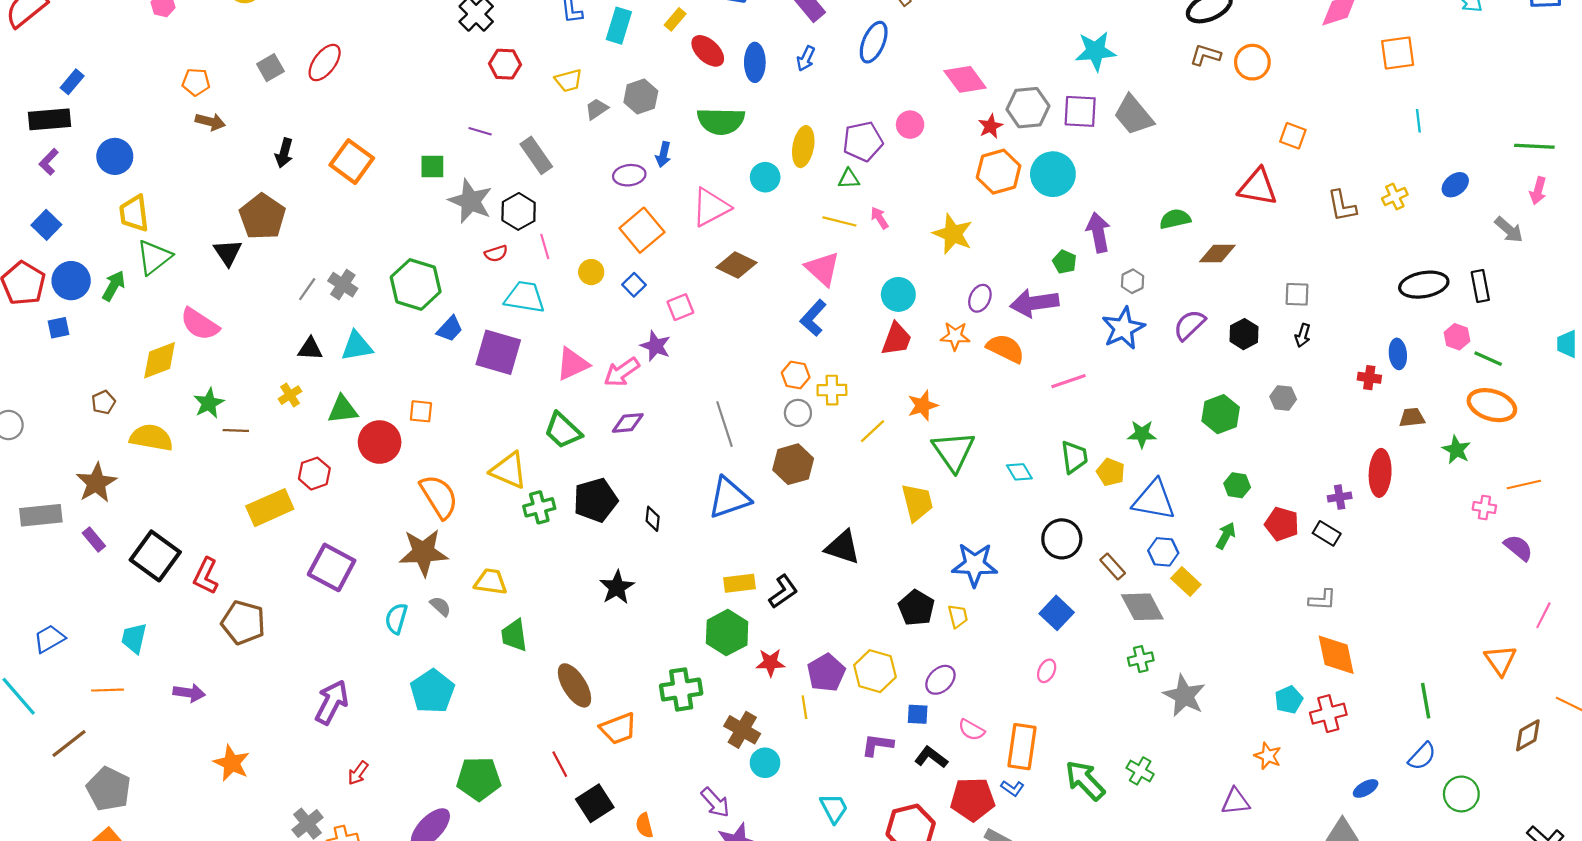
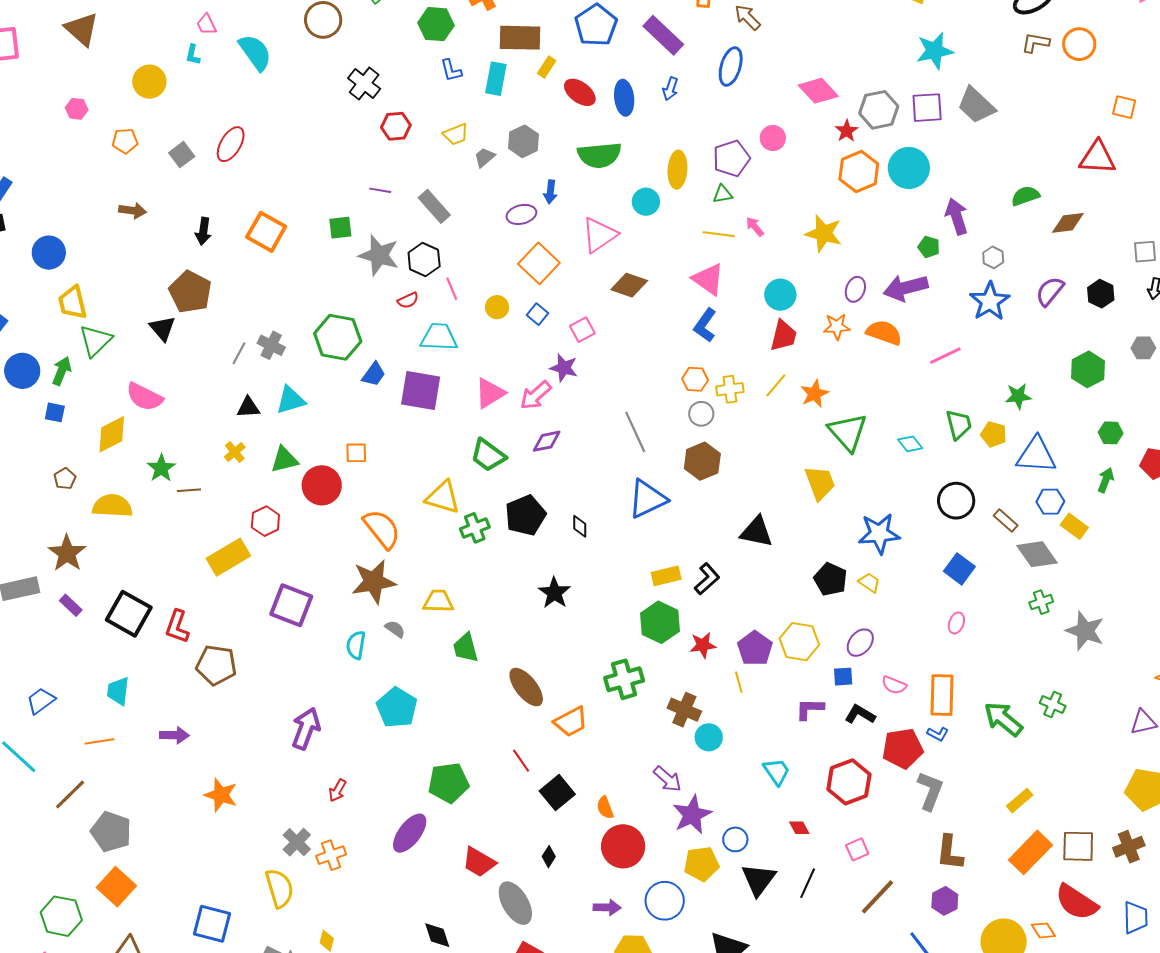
orange pentagon: (196, 82) -> (125, 141), moved
blue square: (59, 328) -> (55, 412), moved, turned 30
yellow line: (872, 431) -> (776, 385), moved
yellow trapezoid: (958, 616) -> (869, 583), turned -35

